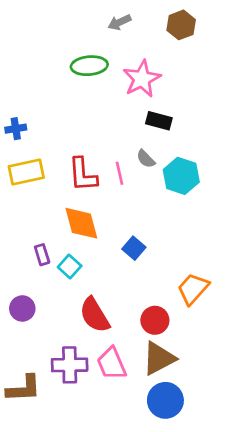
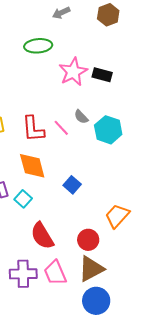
pink star: (142, 79) -> (73, 72), moved
black rectangle: (159, 121) -> (102, 75), moved
pink line: (119, 173) -> (61, 128), turned -30

